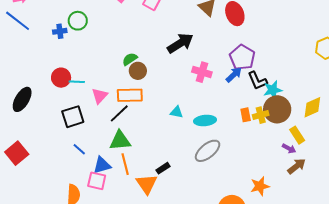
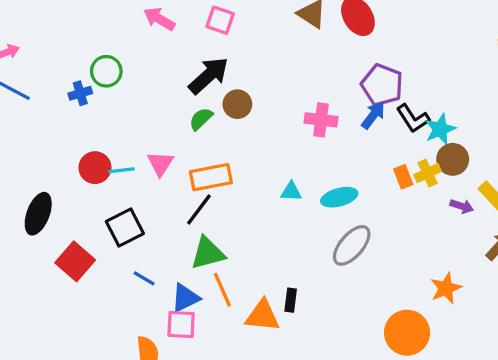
black arrow: (180, 43) -> (209, 75), moved
brown circle: (138, 71) -> (237, 104), moved
pink triangle: (100, 96) -> (160, 164), moved
brown circle: (277, 109) -> (453, 159), size x0.7
purple arrow: (289, 148) -> (462, 206), moved
red square: (17, 153) -> (75, 261), moved
black rectangle: (163, 168) -> (291, 300), moved, turned -40
orange triangle: (147, 184) -> (262, 316), turned -40

